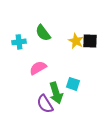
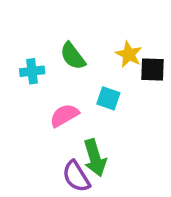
yellow star: (76, 41) -> (129, 54), moved
cyan square: (73, 84) -> (108, 98), moved

